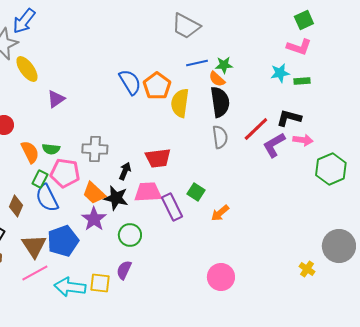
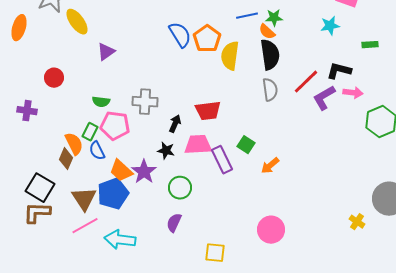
green rectangle: (302, 81) -> (370, 45), moved
orange semicircle: (30, 152) -> (74, 144), moved
orange trapezoid: (94, 193) -> (121, 171), moved
blue semicircle: (47, 198) -> (97, 151), size x0.7
black star: (116, 198) -> (166, 151), size x0.7
yellow square: (100, 283) -> (215, 253), moved

